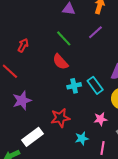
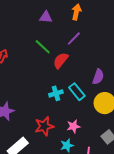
red semicircle: (60, 62) -> (61, 61), moved, turned 84
pink star: (100, 119) -> (73, 126), moved

